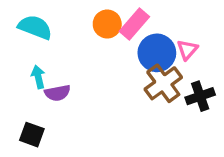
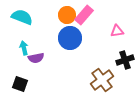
pink triangle: (187, 50) -> (117, 31), turned 40
blue circle: (157, 53) -> (70, 38), moved
brown cross: (163, 83) -> (102, 80), moved

